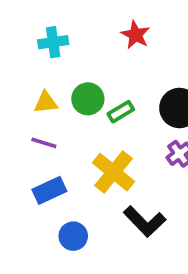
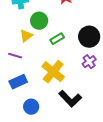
green circle: (88, 99) -> (39, 21), moved
yellow triangle: (46, 102) -> (26, 36), moved, turned -32

